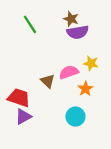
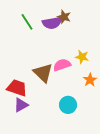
purple semicircle: (78, 32) -> (52, 23), moved
brown triangle: (48, 81) -> (43, 73), size x1.5
orange star: (85, 89) -> (90, 80), moved

